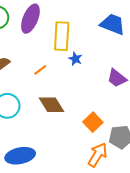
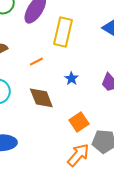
blue star: (75, 59) -> (71, 79), moved

